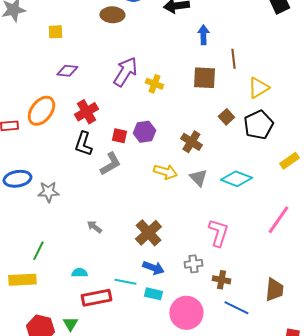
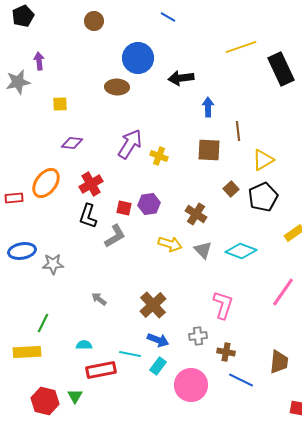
cyan rectangle: (153, 294) -> (158, 366), turned -66

